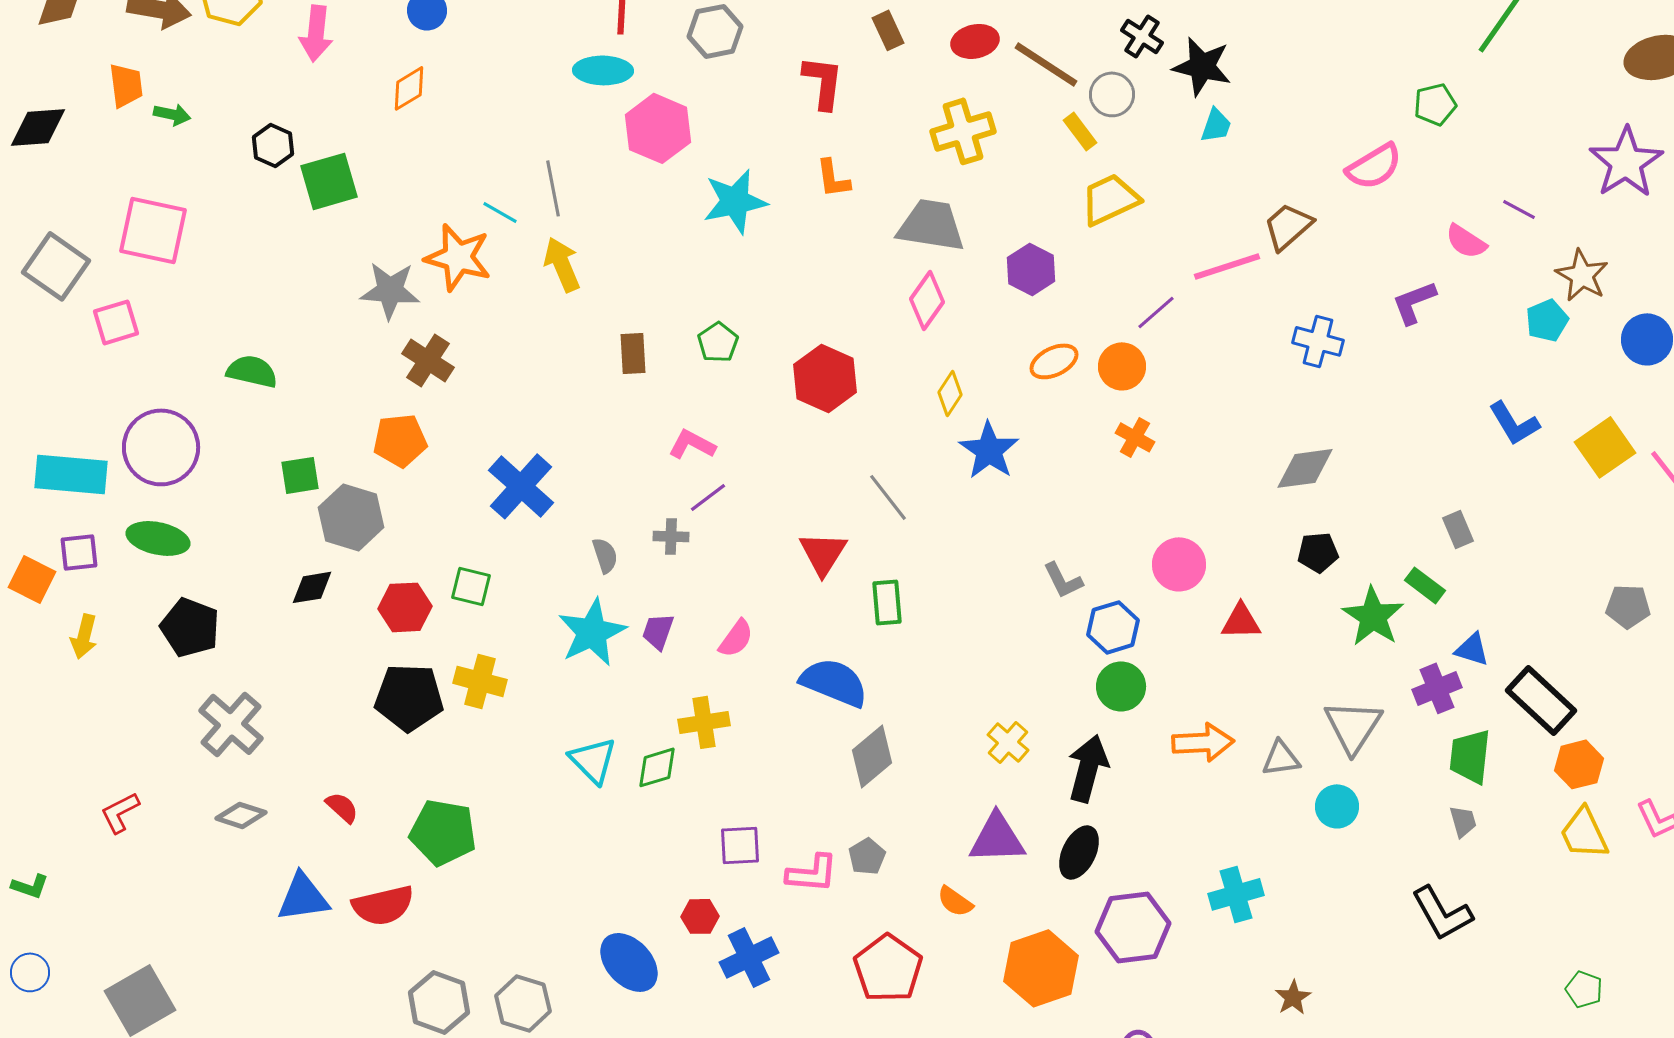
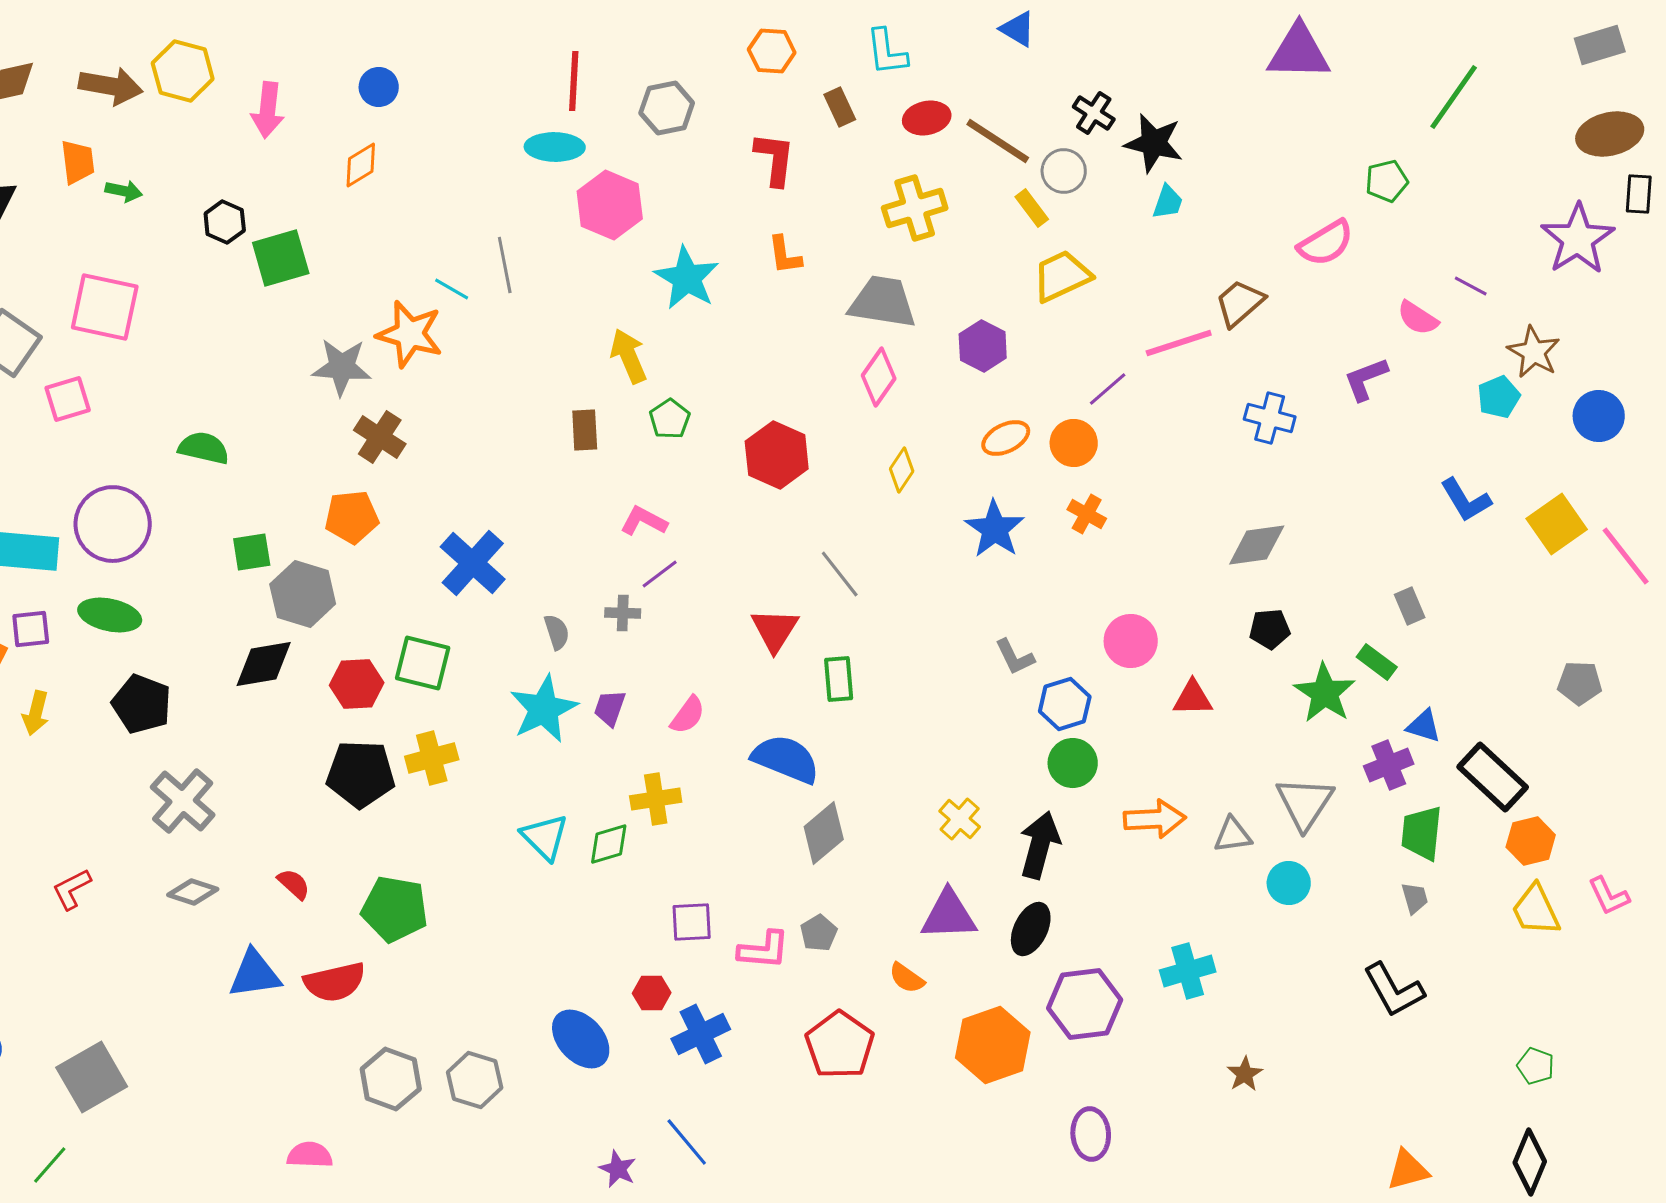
cyan star: (735, 201) -> (687, 278), turned -30
yellow arrow: (562, 264) -> (629, 356), moved
blue star: (989, 450) -> (995, 529), moved
green square: (471, 586) -> (423, 663), size x1.4
black diamond: (312, 587) -> (264, 664), size x1.4
yellow cross: (480, 681) -> (432, 758), turned -30

